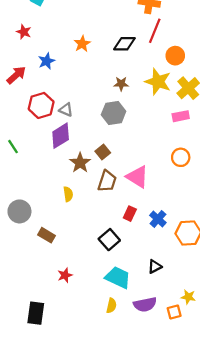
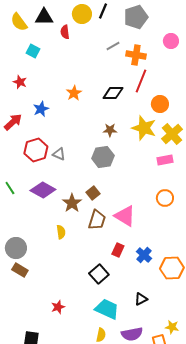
purple diamond: (61, 136) -> (43, 190), moved, turned 60
brown rectangle: (47, 235) -> (20, 270), moved

